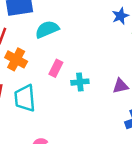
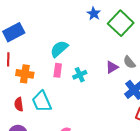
cyan semicircle: (47, 29) -> (59, 49), moved

